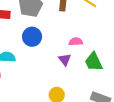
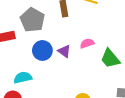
purple triangle: (65, 60) -> (64, 51), moved

